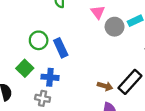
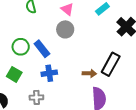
gray circle: (115, 27) -> (65, 29), moved
blue cross: (50, 77) -> (49, 73), moved

